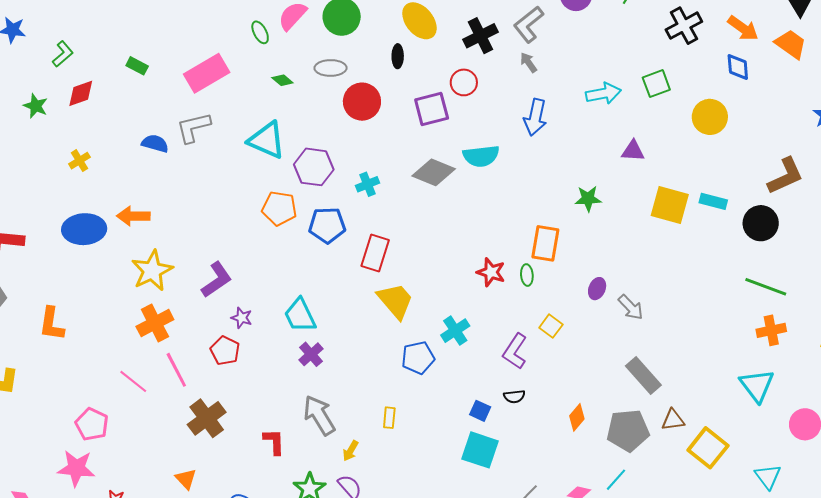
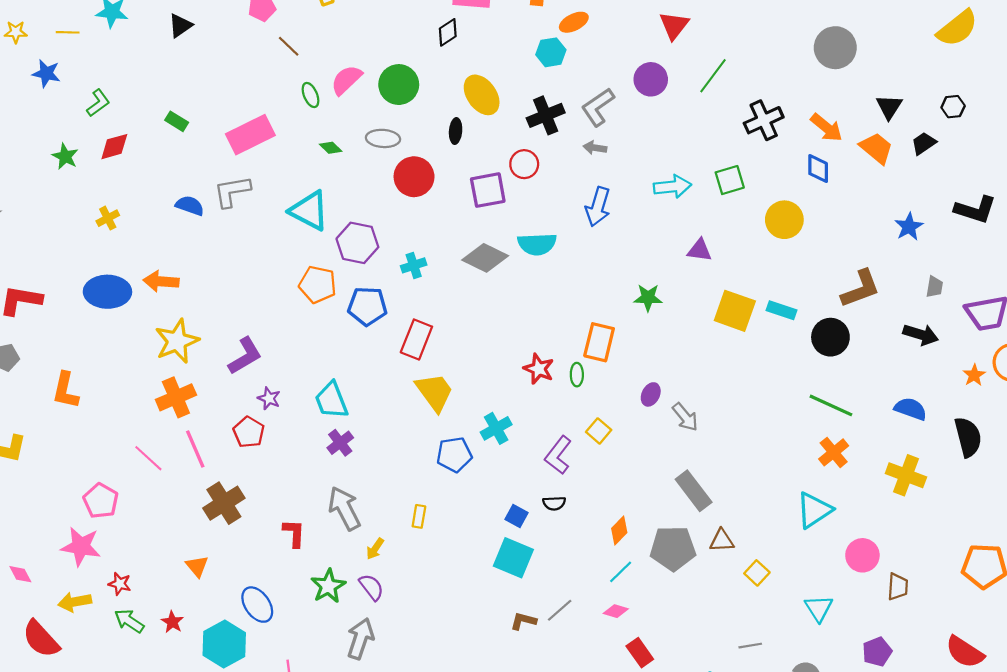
gray arrow: (529, 63) -> (595, 148), turned -50
orange cross: (771, 330) -> (834, 452), turned -32
cyan triangle: (757, 385) -> (814, 510), turned 30
yellow square: (708, 448) -> (757, 573), size x0.6
cyan line: (616, 480) -> (621, 572), moved

